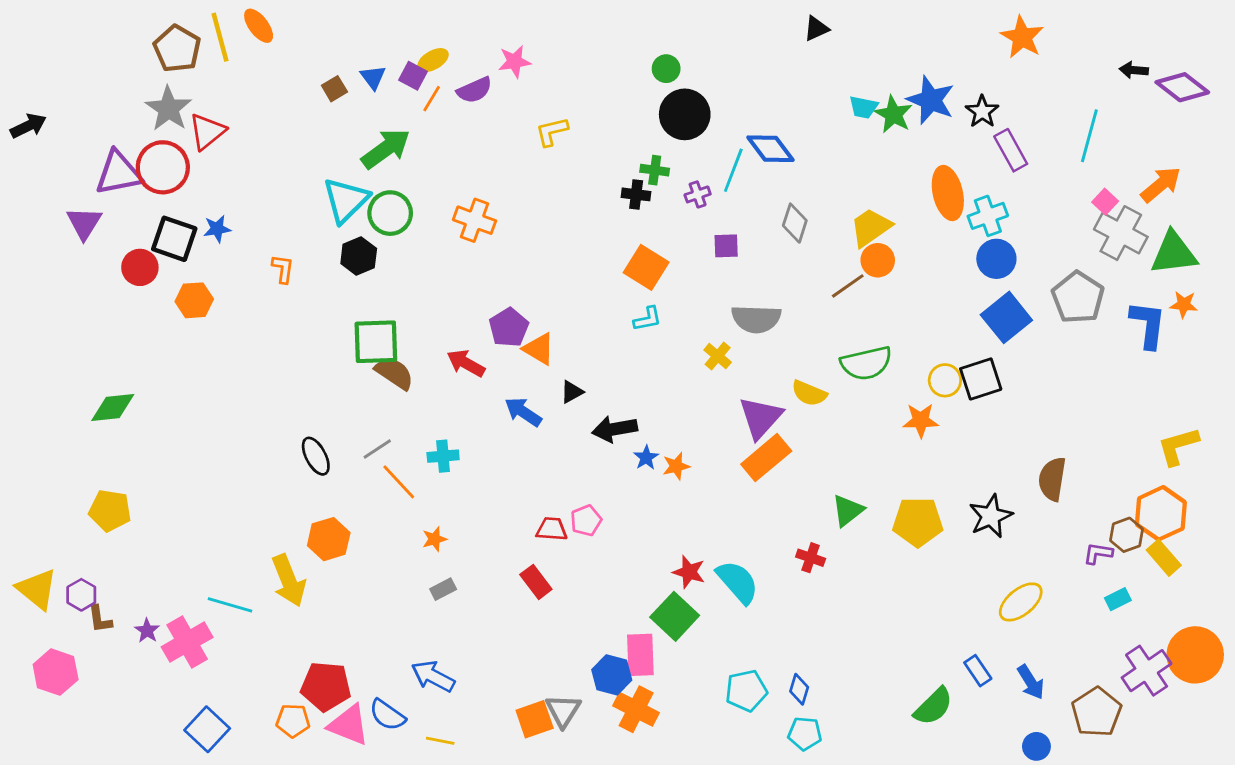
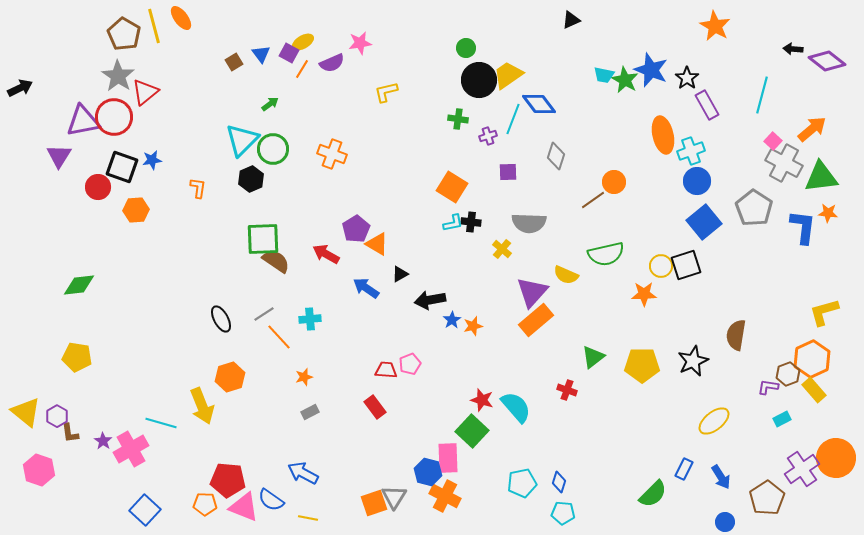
green arrow: (386, 149) -> (270, 104), size x0.5
black cross: (636, 194) -> (471, 222), moved
yellow trapezoid: (871, 227) -> (508, 75), moved
blue rectangle: (978, 671) -> (684, 469), turned 60

